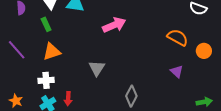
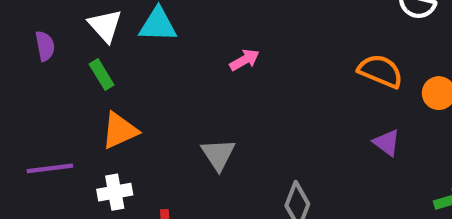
pink arrow: (114, 25) -> (245, 60), size x0.6
purple line: (17, 50) -> (50, 168), moved, turned -50

